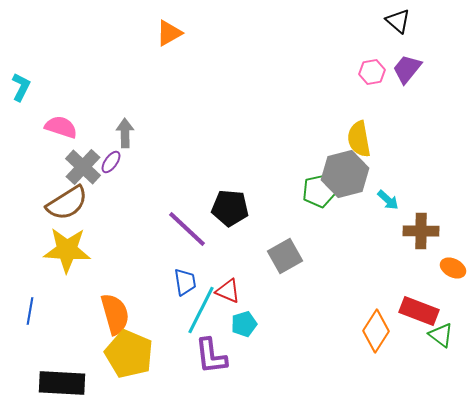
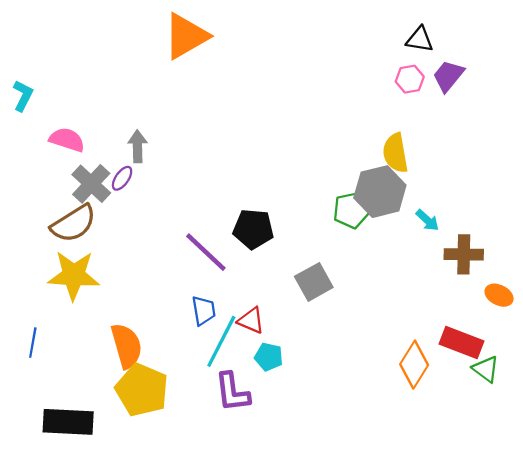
black triangle: (398, 21) -> (420, 39), moved, turned -32
orange triangle: (169, 33) -> (186, 36), size x1.6
cyan pentagon: (244, 324) -> (269, 357), turned 30

